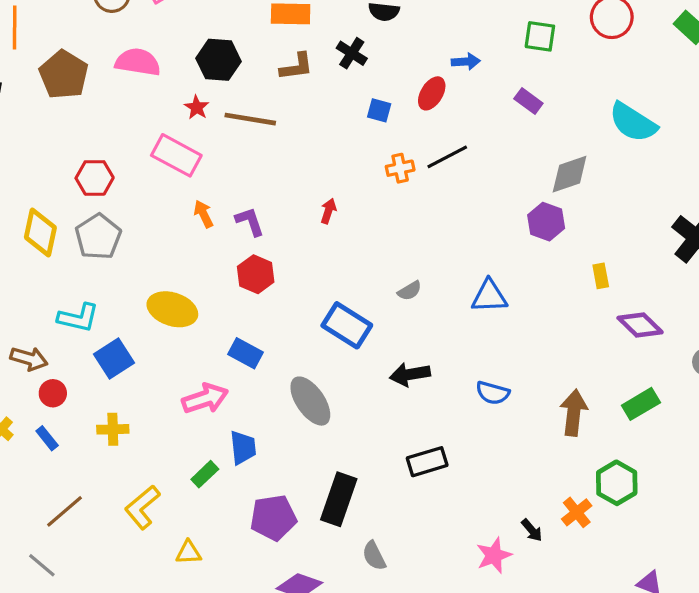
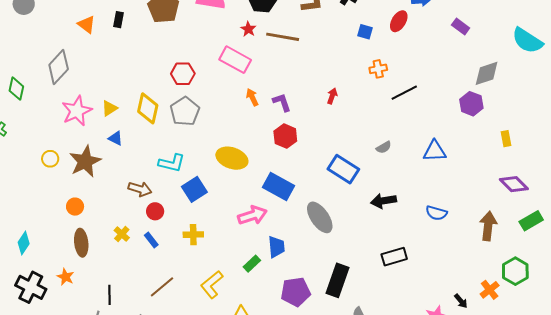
black line: (447, 157) -> (404, 93), moved
purple diamond: (640, 325) -> (514, 184), moved
blue rectangle: (246, 353) -> (279, 187), size x1.4

